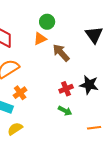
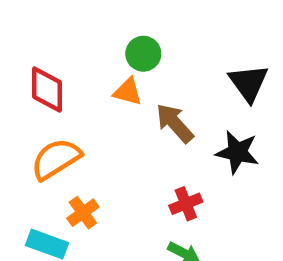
orange triangle: (40, 39) -> (128, 92), turned 40
black star: (89, 85) -> (237, 152), moved

